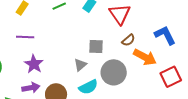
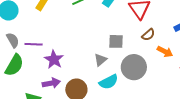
purple line: (25, 37) -> (34, 44), moved
orange arrow: (145, 57) -> (165, 52), size x0.7

